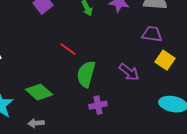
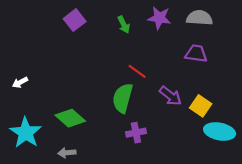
red line: (68, 49) -> (137, 71), moved
yellow square: (165, 60) -> (201, 106), moved

